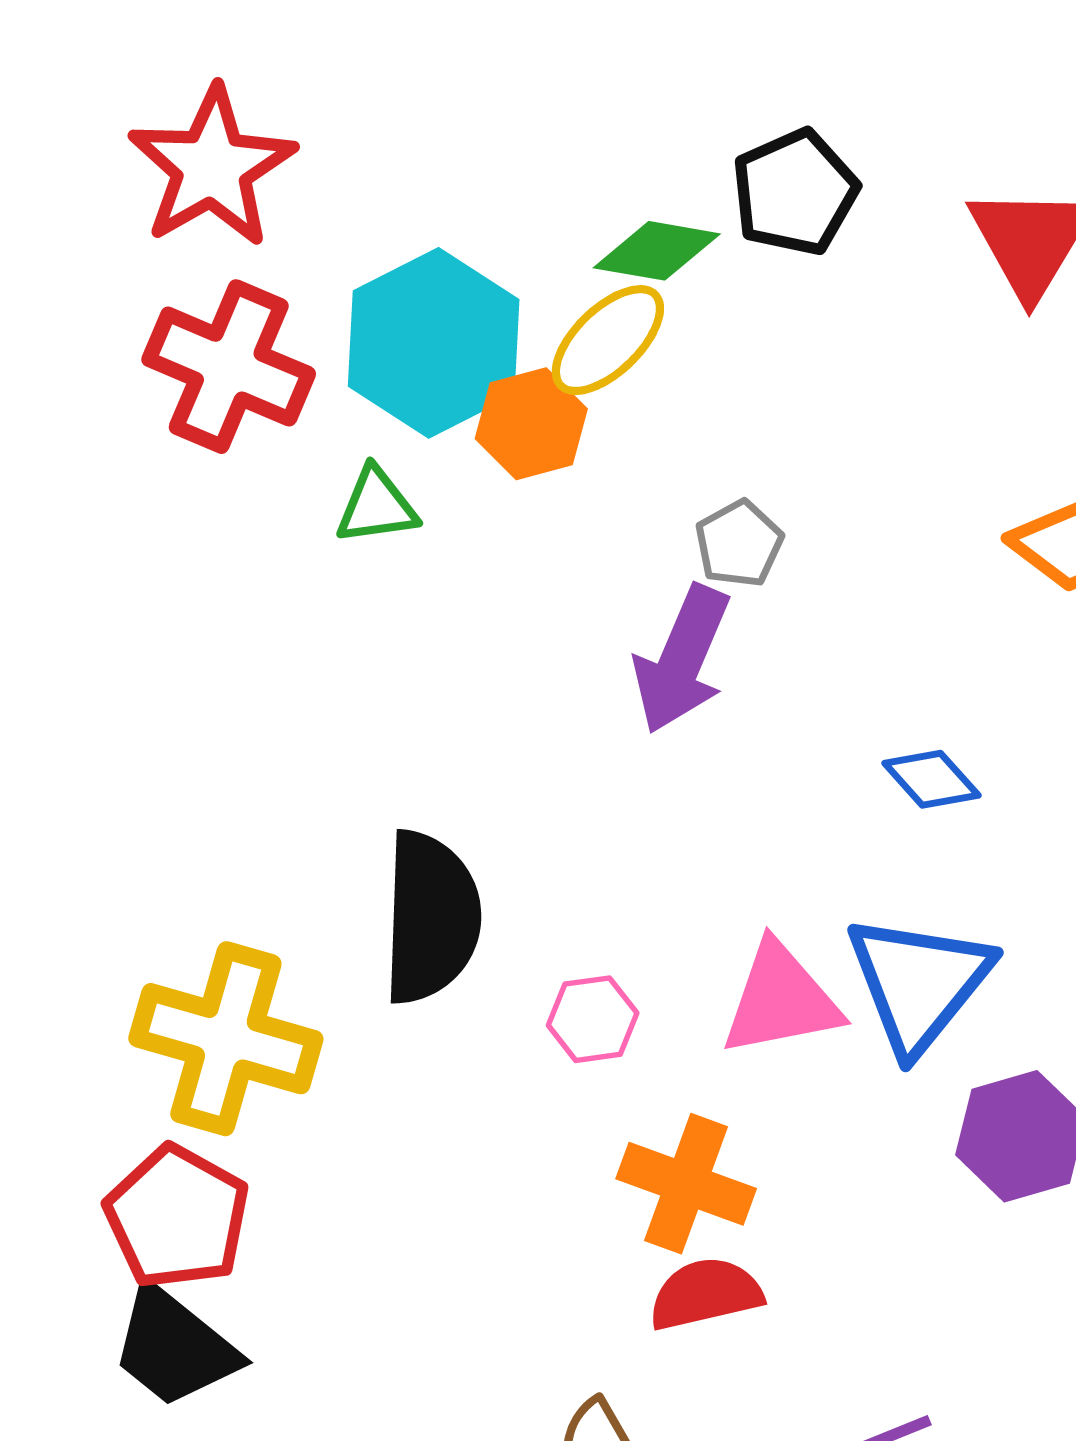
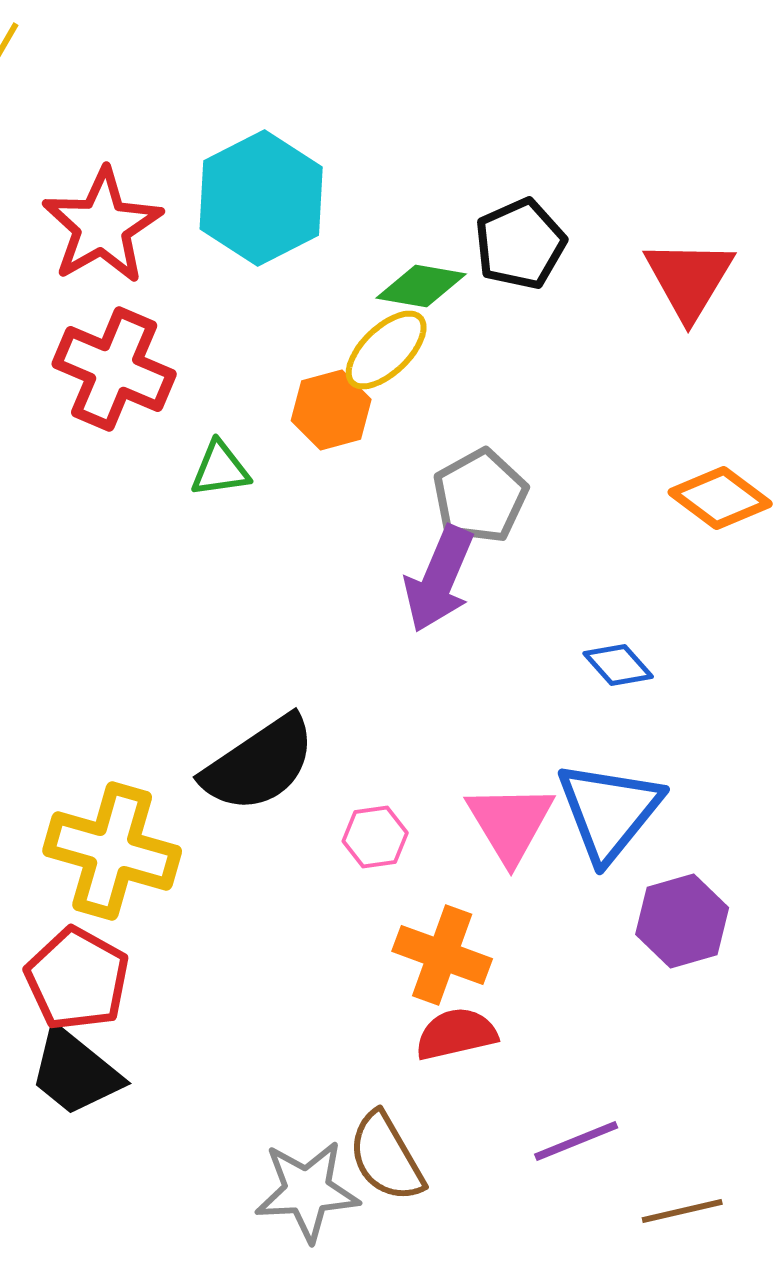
cyan hexagon: (434, 343) -> (261, 198), moved
gray pentagon: (739, 544) -> (480, 496), size x1.5
black semicircle: (431, 917) -> (259, 764), turned 54
pink triangle: (781, 1000) -> (510, 823), turned -50

